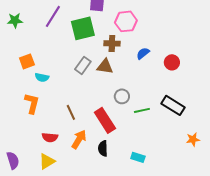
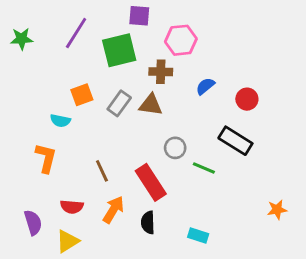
orange square: (27, 61) -> (82, 95), moved
black rectangle: (173, 105) -> (235, 141), moved
green line: (142, 110) -> (204, 168), turned 35
purple semicircle: (13, 160) -> (33, 223), moved

